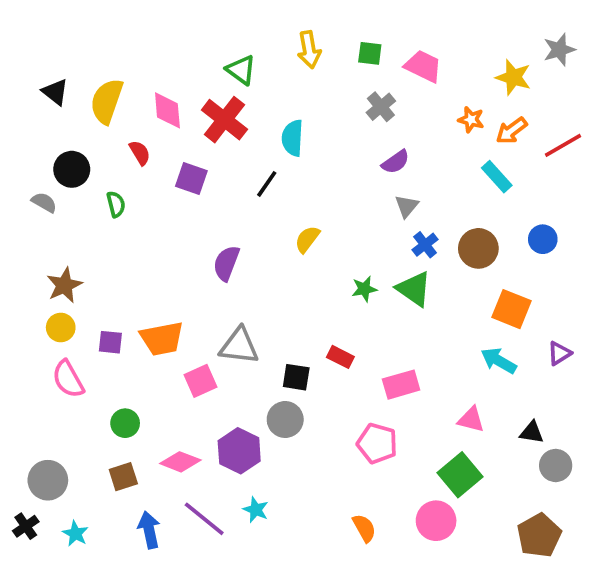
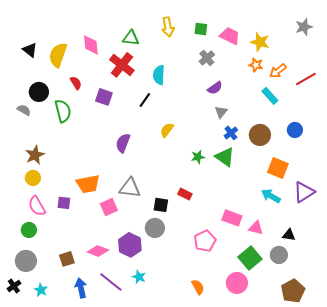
green triangle: (241, 70) -> (131, 38), turned -30
yellow star: (513, 77) -> (260, 42), moved
pink diamond: (167, 110) -> (91, 45), moved
green semicircle: (116, 204) -> (63, 111), size x1.6
purple square: (110, 342) -> (64, 203), moved
purple triangle: (559, 353) -> (304, 192), size x1.6
pink rectangle: (401, 385) -> (232, 218), moved, turned 36
green circle: (125, 423) -> (29, 230), moved
pink pentagon: (377, 443) -> (205, 241), turned 30
gray circle: (556, 465) -> (279, 255), moved

